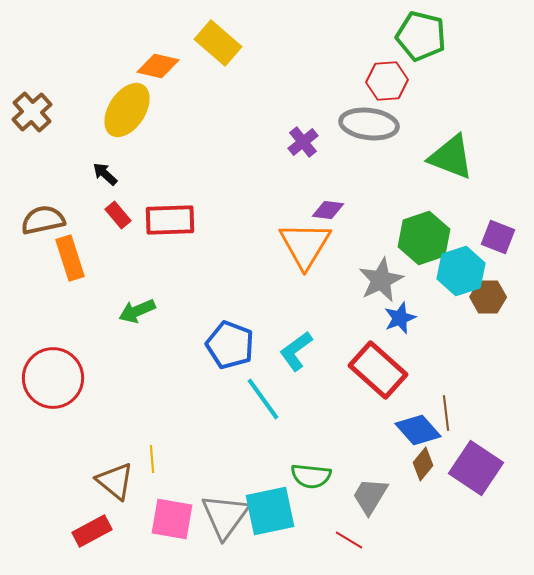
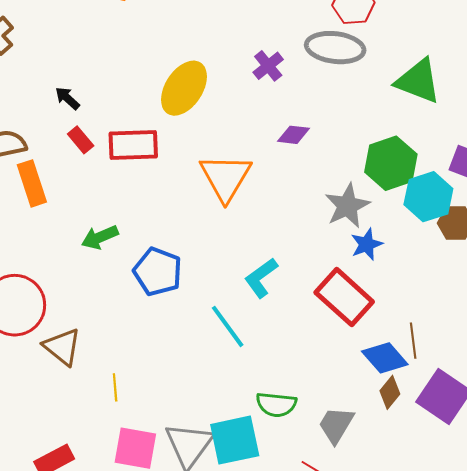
yellow ellipse: (127, 110) -> (184, 88), moved
orange triangle: (305, 245) -> (226, 177), moved
blue pentagon: (230, 345) -> (158, 272), moved
brown triangle: (115, 481) -> (62, 347), moved

